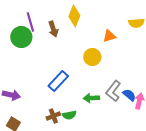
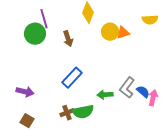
brown arrow: (53, 29) -> (68, 39), moved
yellow circle: (92, 57) -> (110, 32), moved
green semicircle: (69, 115) -> (83, 112), size x1.5

